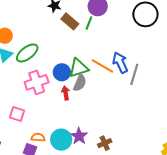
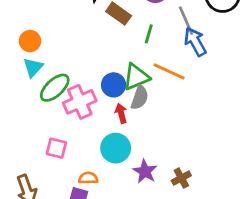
green line: (89, 23) -> (149, 34), moved
green ellipse: (27, 53) -> (55, 88), moved
blue arrow: (120, 63) -> (195, 42), moved
gray line: (134, 74) -> (186, 21), moved, turned -35
cyan circle: (61, 140) -> (116, 148), moved

